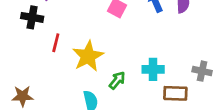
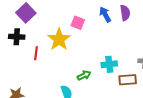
yellow star: (88, 56) -> (59, 39), moved
green arrow: (117, 80) -> (84, 75), turned 32

